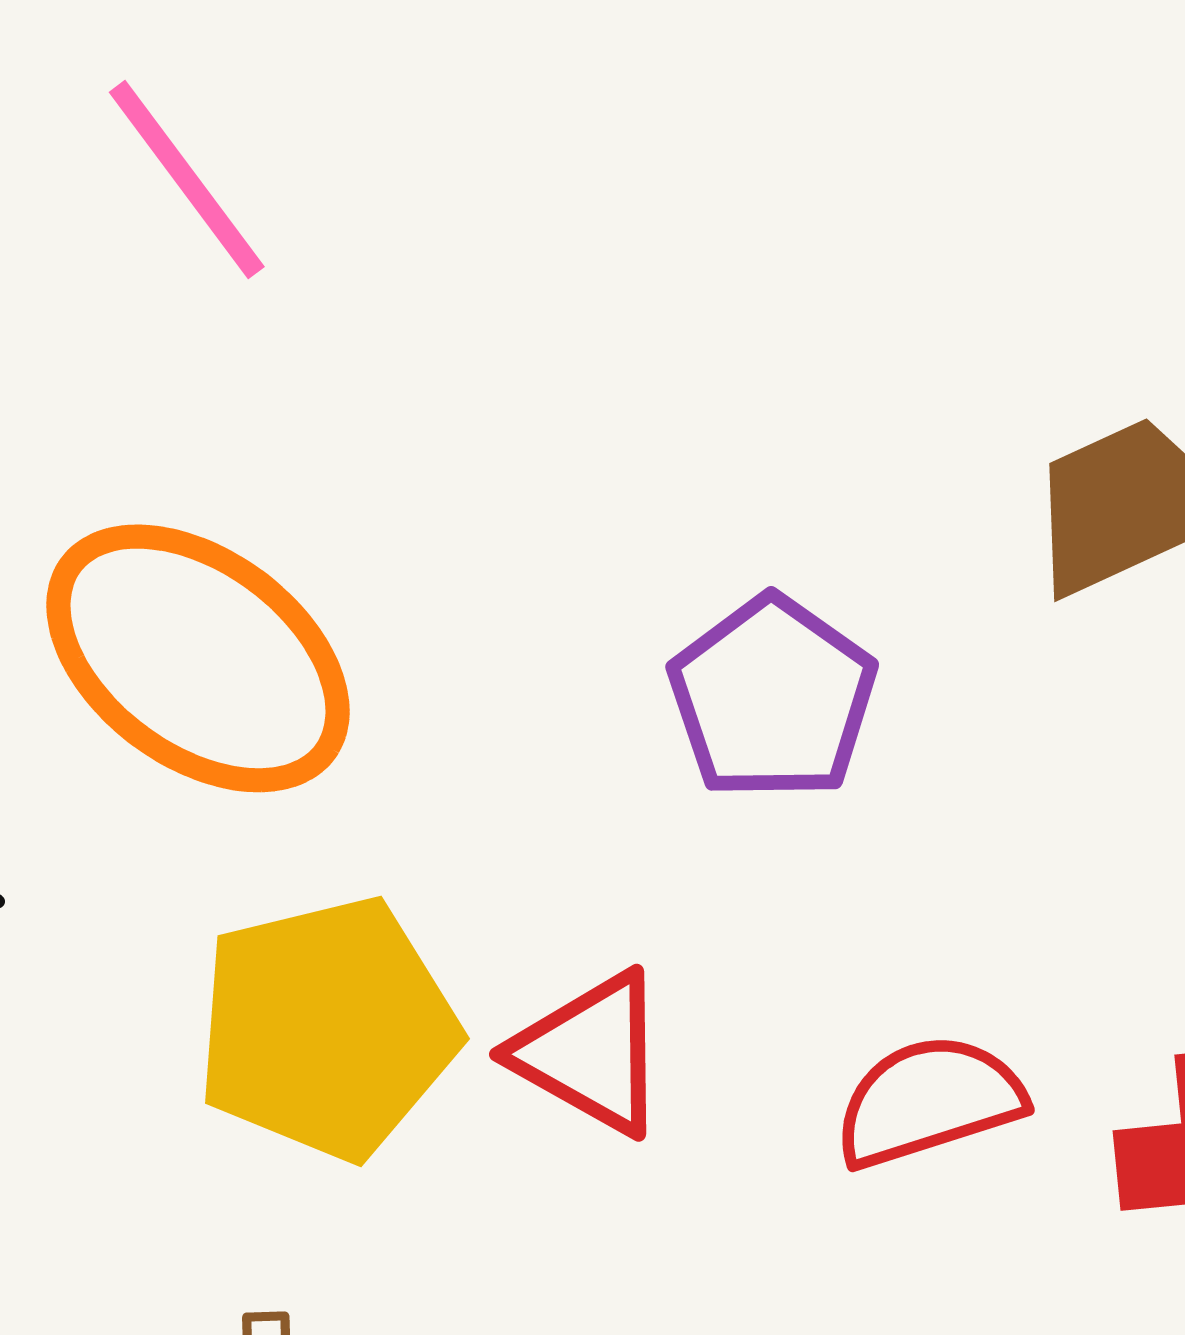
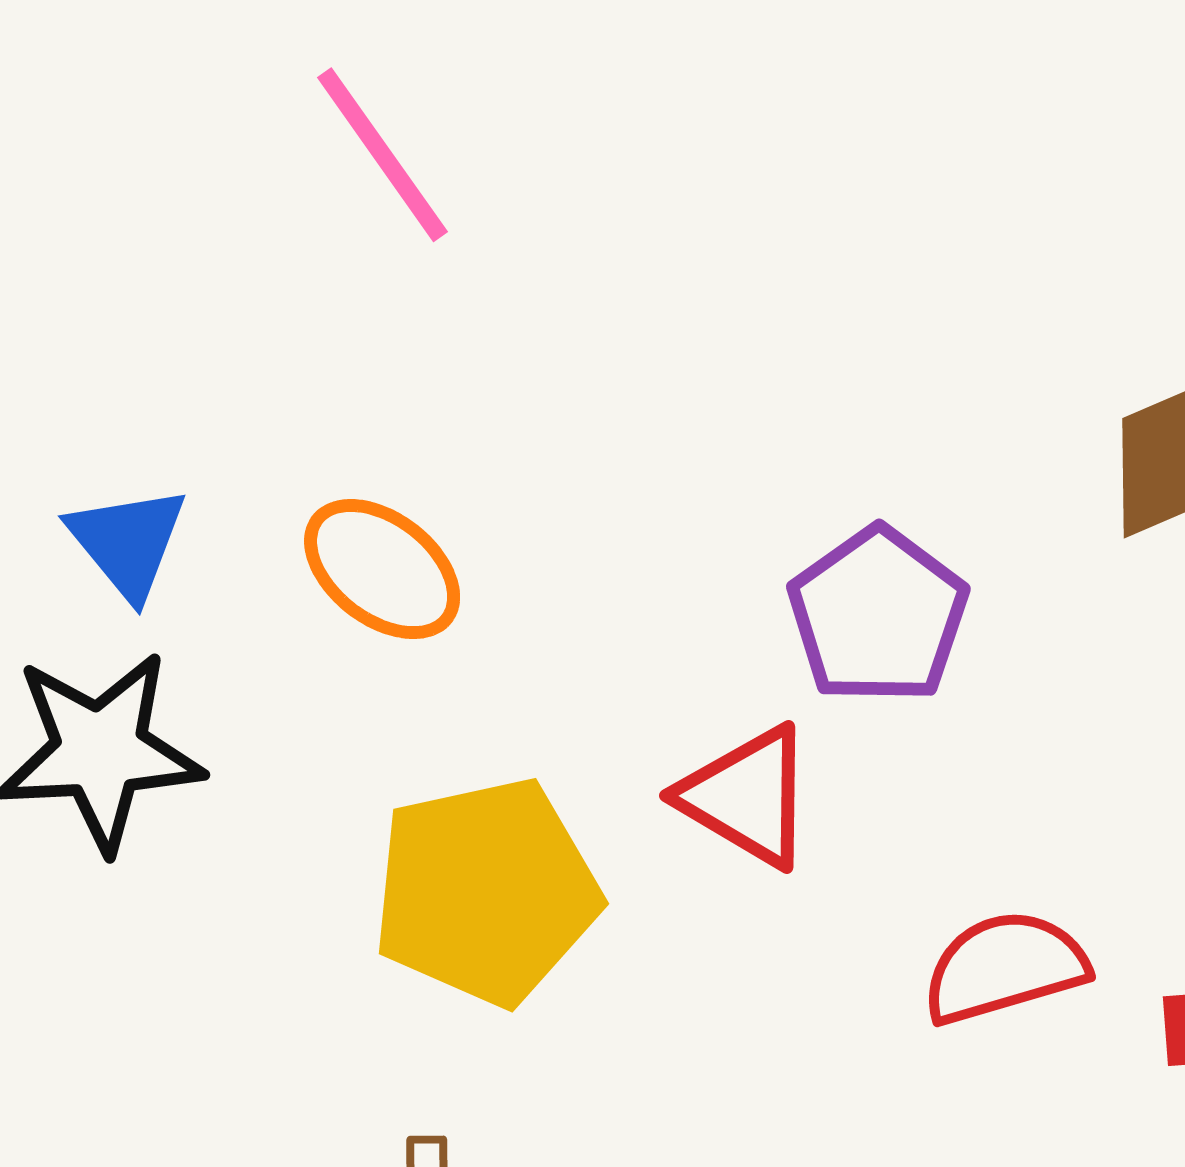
orange ellipse: (198, 658) -> (382, 569), size x0.6
red triangle: (591, 1053) -> (747, 797), moved

